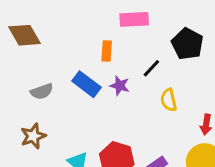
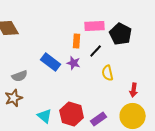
pink rectangle: (134, 19) -> (95, 26), moved
orange rectangle: (107, 51) -> (77, 41), moved
gray semicircle: (42, 91) -> (20, 76), moved

